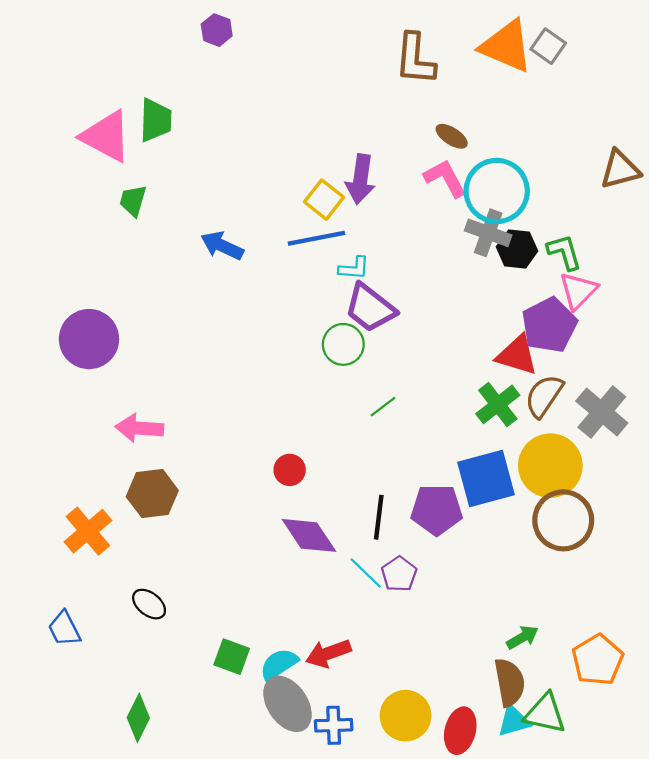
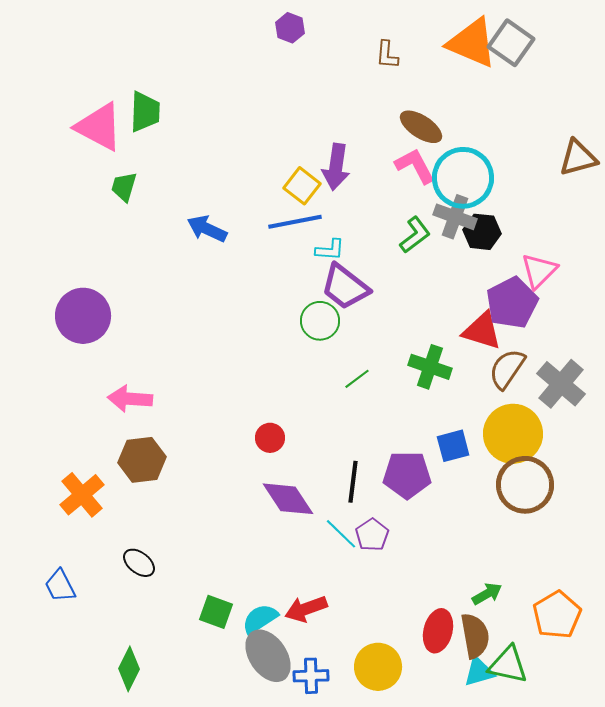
purple hexagon: (217, 30) -> (290, 28), moved
gray square: (548, 46) -> (511, 43), size x1.4
brown L-shape: (415, 59) -> (387, 55), size x0.6
brown ellipse: (452, 136) -> (421, 127), size x1.4
green L-shape: (564, 252) -> (415, 235), moved, turned 69
green cross: (498, 404) -> (430, 367), moved, turned -33
blue square: (486, 479) -> (453, 446), size x0.6
red ellipse: (460, 731) -> (438, 631), moved

